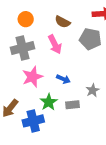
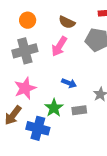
pink arrow: (55, 44) -> (59, 46), turned 60
pink star: (32, 77) -> (25, 88), moved
blue cross: (33, 121) -> (38, 128), turned 30

